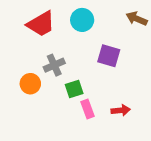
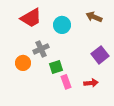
brown arrow: (137, 19) -> (94, 17), moved
cyan circle: (82, 20) -> (62, 25), moved
purple square: (109, 56) -> (100, 55), moved, turned 36

